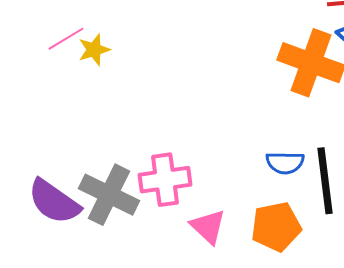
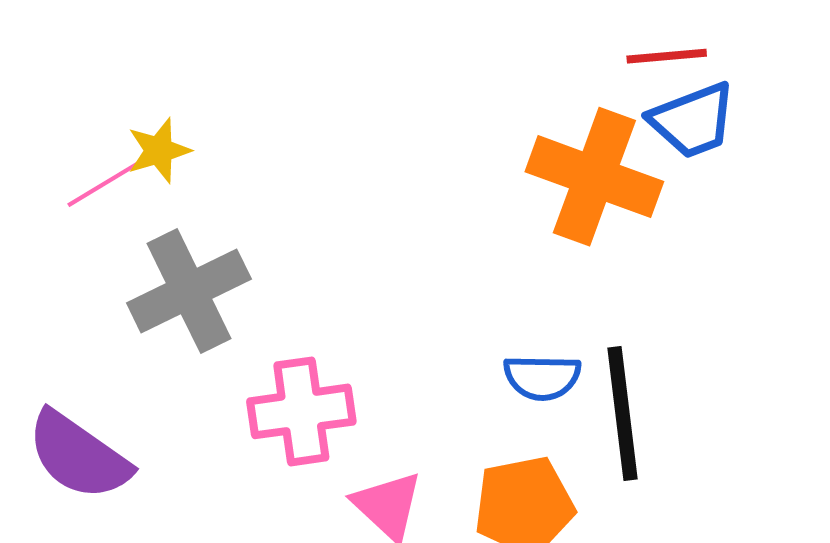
pink line: (66, 39) -> (103, 185), moved
gray cross: (109, 195) -> (189, 291), moved, turned 38

